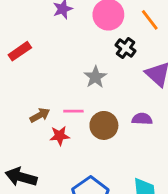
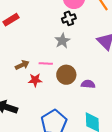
black cross: (126, 48) -> (69, 18), moved, turned 32
purple semicircle: (142, 119) -> (88, 84), moved

